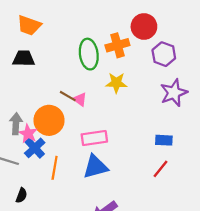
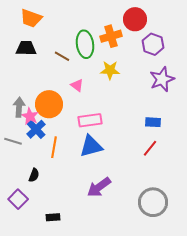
brown line: (68, 96) -> (62, 56), moved
black semicircle: (21, 195) -> (34, 175), moved

